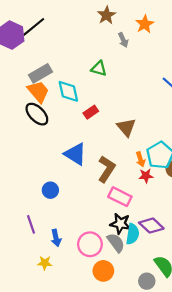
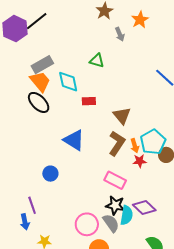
red rectangle: (91, 112) -> (89, 101), turned 32
brown L-shape: (107, 169) -> (117, 143), moved
blue arrow: (56, 238) -> (25, 222), moved

